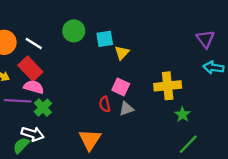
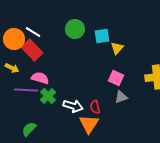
white line: (34, 43) -> (33, 32), moved
red rectangle: (30, 69) -> (32, 50), moved
red semicircle: (105, 104) -> (95, 107), moved
white arrow: (33, 134) -> (73, 106), moved

